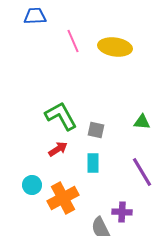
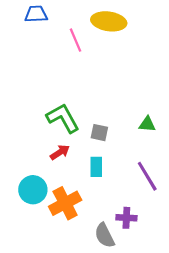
yellow ellipse: (115, 47) -> (109, 21), moved
cyan circle: (32, 185) -> (33, 190), size x1.4

